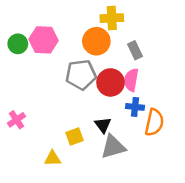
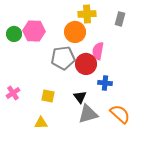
gray rectangle: (135, 50) -> (120, 19), moved, turned 40
pink semicircle: (131, 80) -> (98, 51), moved
orange semicircle: (154, 122) -> (120, 114), moved, turned -60
yellow square: (74, 137) -> (48, 96), moved, turned 32

